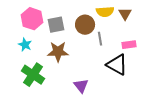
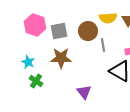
cyan star: (25, 45) -> (28, 62), moved
green cross: (33, 75) -> (36, 81), size x0.6

